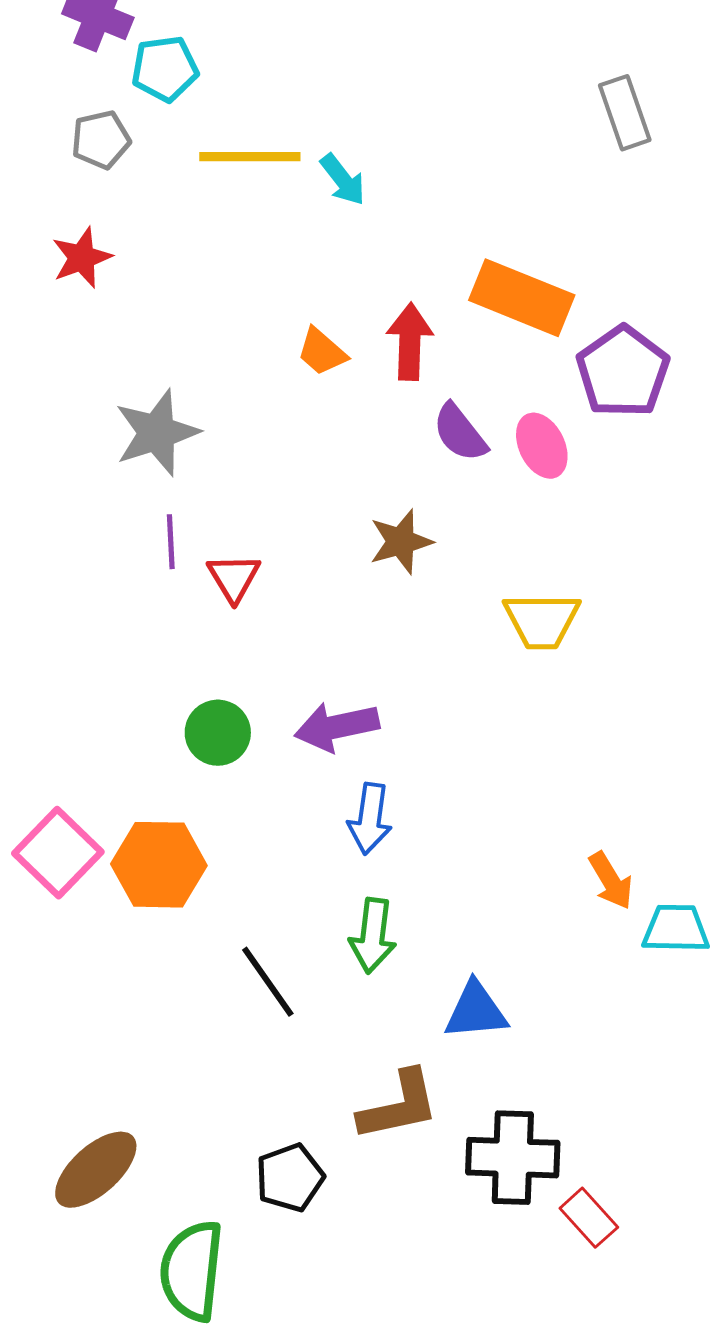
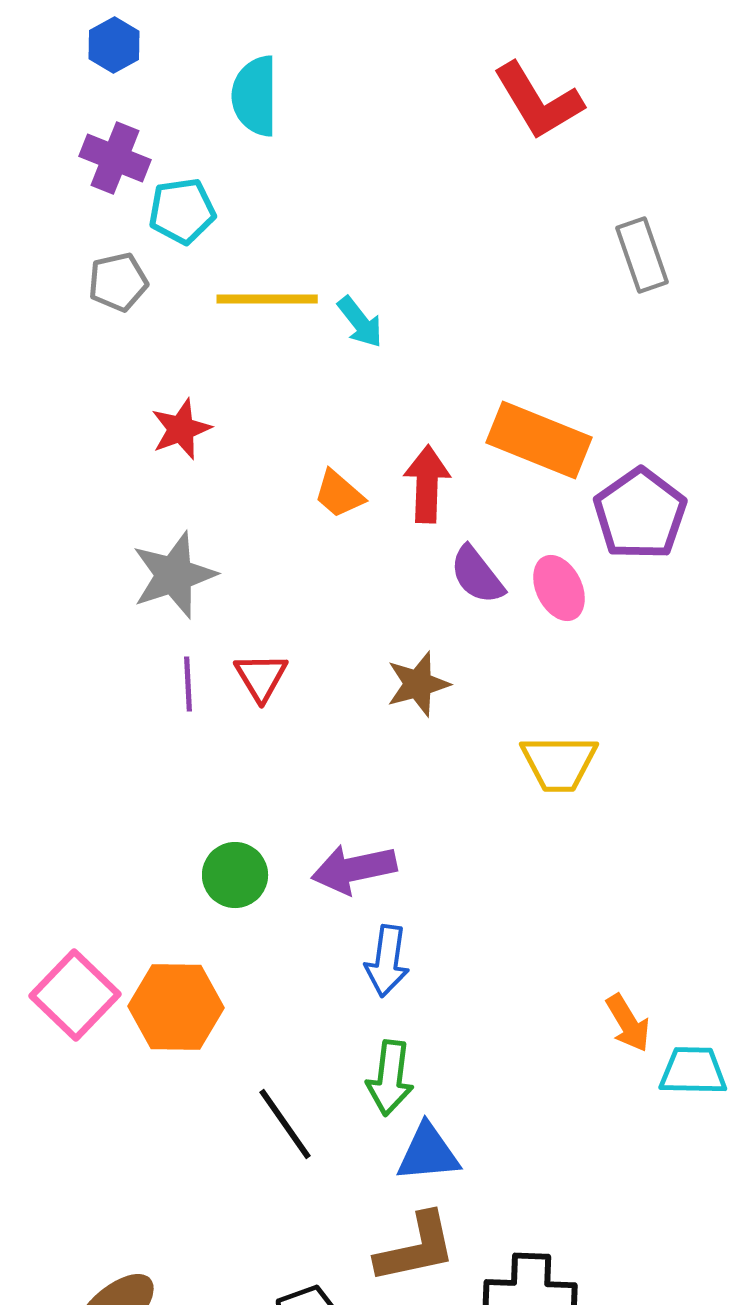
red star: (82, 258) -> (181, 429), moved
red triangle: (234, 578) -> (261, 677), moved
blue triangle: (476, 1011) -> (428, 1153), moved

